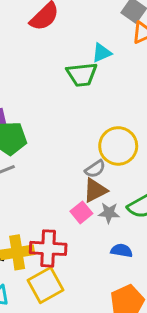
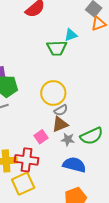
yellow circle: (118, 146) -> (53, 93), moved
pink square: (81, 212) -> (41, 137), moved
blue semicircle: (122, 251) -> (74, 165), size x1.6

